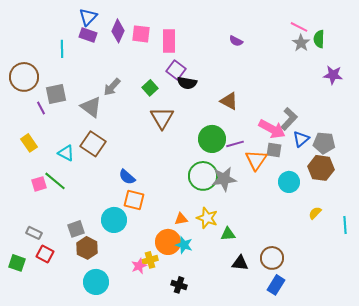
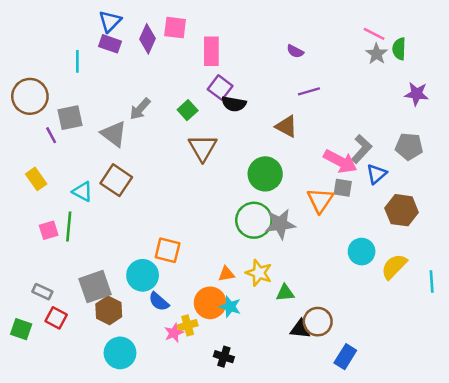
pink square: (141, 34) -> (175, 28), moved
gray pentagon: (324, 143) -> (409, 146), moved
purple line: (235, 144) -> (309, 91), moved
blue semicircle: (127, 177) -> (159, 302), moved
green line: (55, 181) -> (69, 227), turned 55
cyan circle: (289, 182) -> (362, 252), moved
yellow semicircle: (315, 213) -> (394, 267), size x1.6
gray square: (76, 229) -> (95, 287), size x1.5
brown circle: (272, 258) -> (318, 322), moved

